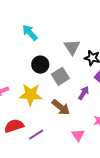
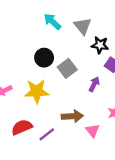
cyan arrow: (30, 33) -> (52, 22), moved
gray triangle: (72, 47) -> (83, 26), moved
brown arrow: (61, 107) -> (72, 116), moved, turned -36

